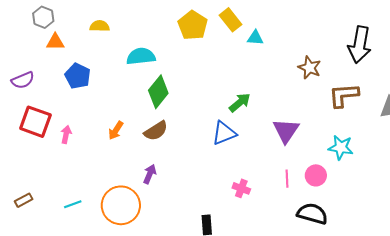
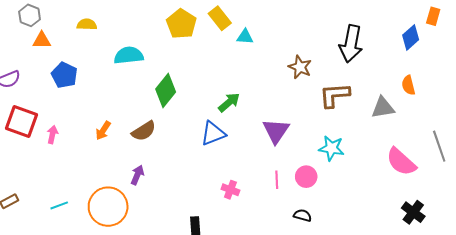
green diamond: (158, 92) -> (166, 91), moved
black semicircle: (312, 214) -> (303, 215), size x0.6

